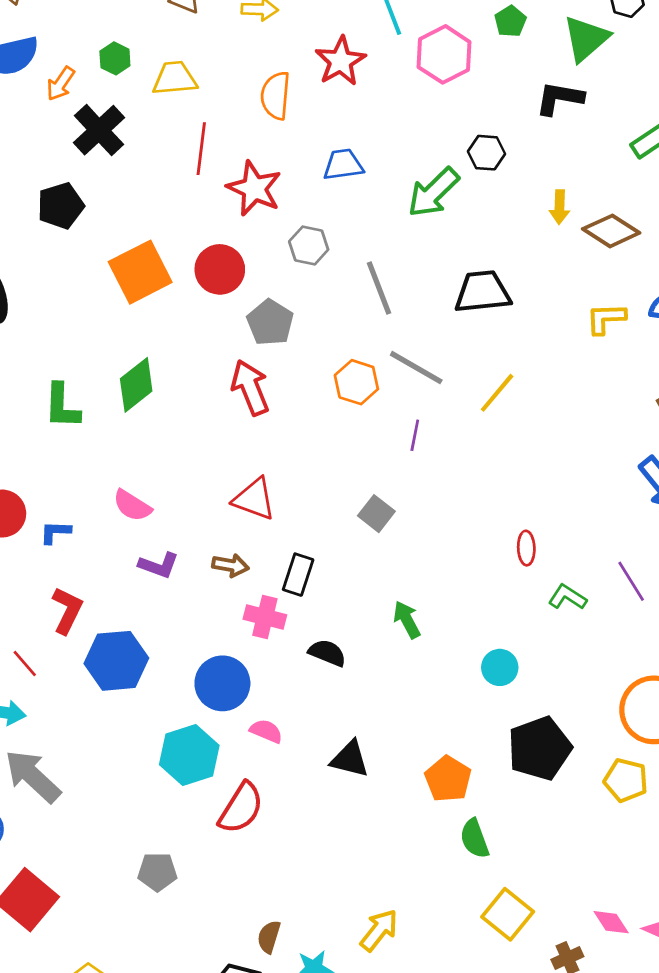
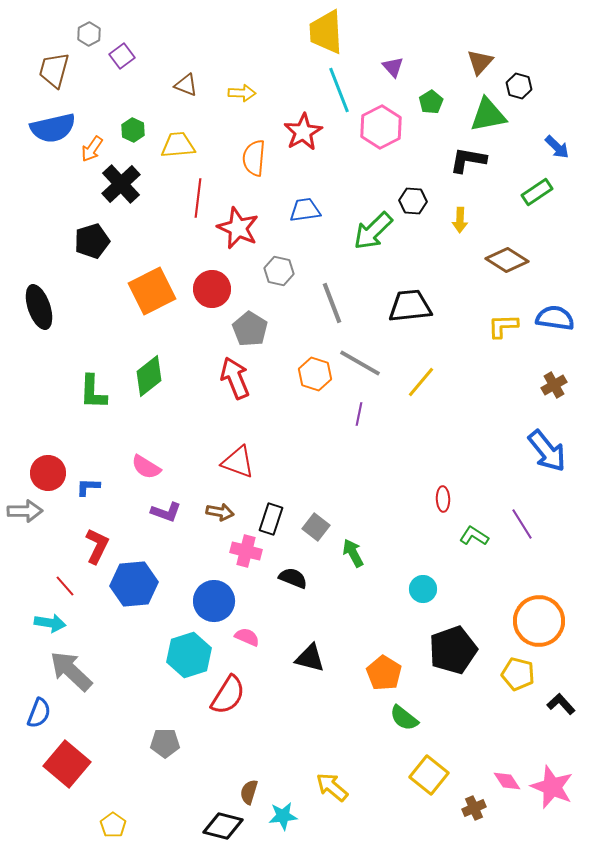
green triangle: (586, 39) -> (488, 115), turned 30
yellow arrow: (559, 207) -> (460, 220), moved
gray square: (376, 514) -> (316, 527), moved
green semicircle: (475, 839) -> (404, 718), turned -32
yellow arrow: (379, 930) -> (332, 787), turned -88

